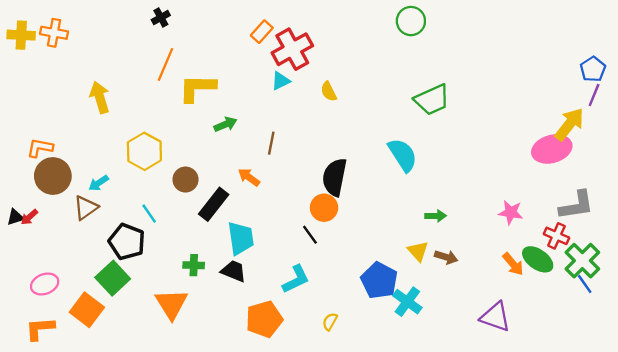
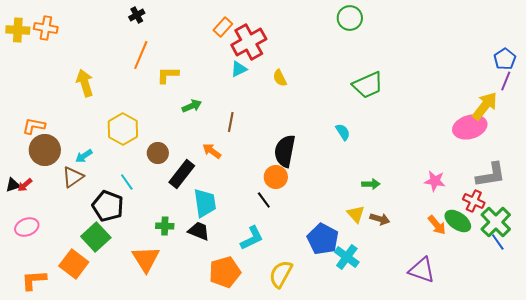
yellow L-shape: (197, 88) -> (168, 75), size x0.7
cyan semicircle: (403, 155) -> (343, 132), size x0.6
pink ellipse: (45, 284) -> (27, 227), moved
yellow semicircle: (330, 322) -> (281, 274), size x1.8

